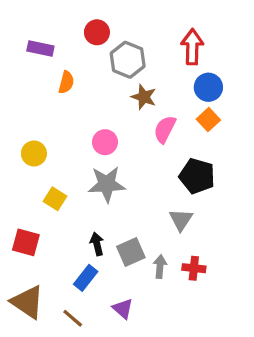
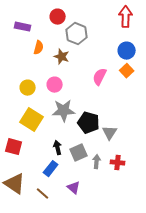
red arrow: (192, 47) -> (126, 17), moved
brown star: (144, 97) -> (62, 57), moved
pink circle: (105, 142) -> (55, 85), moved
yellow circle: (34, 153) -> (28, 88), moved
black pentagon: (197, 176) -> (89, 123), moved
yellow square: (55, 199) -> (32, 120), size x1.6

